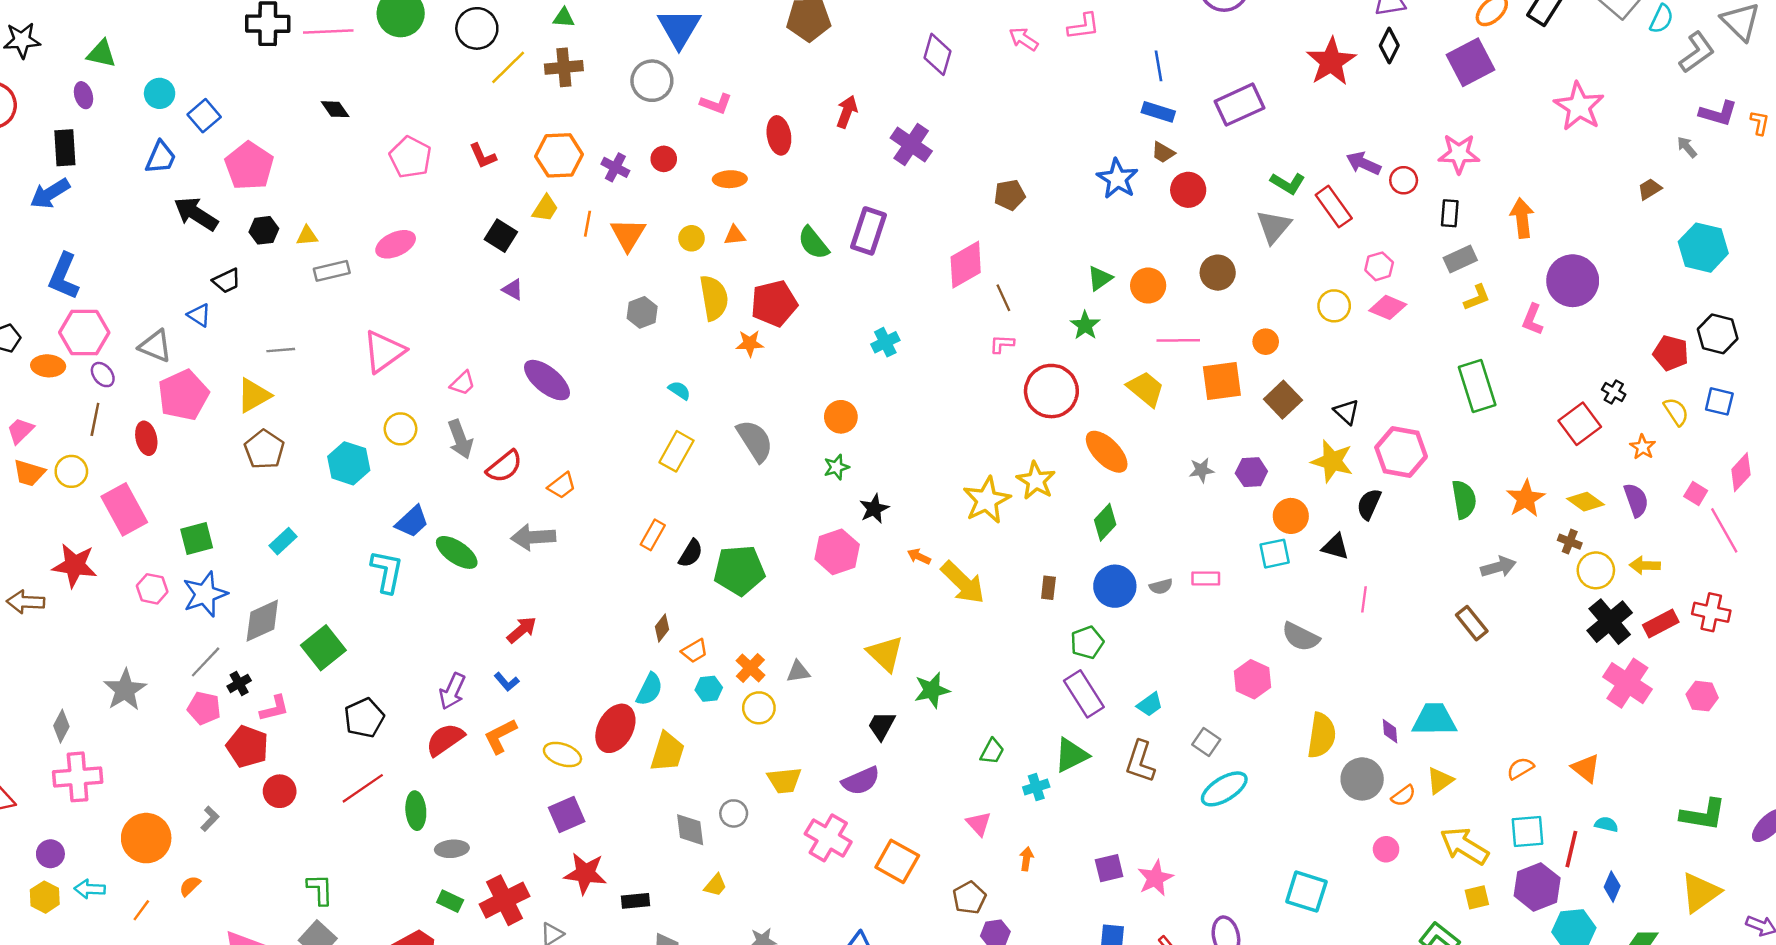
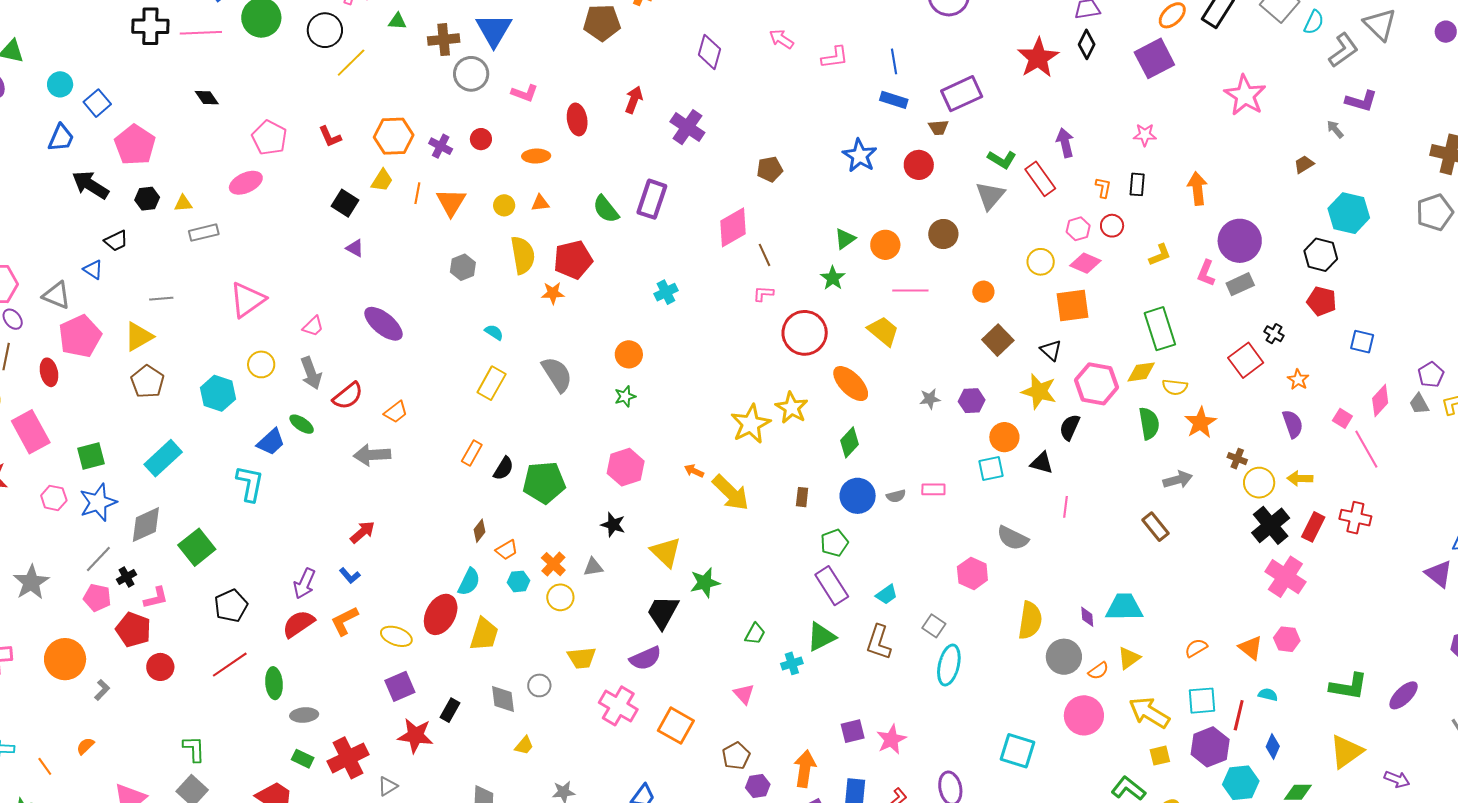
pink L-shape: (1083, 26) -> (835, 57), moved
brown cross: (564, 67) -> (444, 40), moved
orange L-shape: (1760, 123) -> (1103, 188), moved
brown trapezoid: (1163, 152) -> (938, 128), moved, turned -35
pink star: (1459, 154) -> (1145, 135), size x0.7
purple arrow: (1363, 163) -> (1065, 143), turned 52
red circle: (1404, 180) -> (1112, 226), moved
pink ellipse: (396, 244) -> (246, 183), moved
gray rectangle: (1460, 259) -> (1240, 284), moved
black hexagon: (1718, 334) -> (1321, 255), moved
orange square: (1222, 381) -> (1073, 305), moved
yellow semicircle: (1676, 412) -> (1175, 387), moved, turned 130
yellow diamond: (1585, 502) -> (1141, 372), moved, turned -44
black star: (874, 509) -> (613, 525), moved, turned -30
cyan rectangle: (283, 541) -> (163, 458), size x1.6
green ellipse: (457, 552) -> (302, 424), moved, size x0.7
red rectangle: (1661, 624) -> (1313, 527), turned -36
pink hexagon: (1702, 696) -> (1287, 639), moved
black trapezoid: (882, 726) -> (663, 612), size x1.4
cyan ellipse: (1224, 789) -> (949, 665), turned -45
orange circle: (146, 838) -> (65, 659), moved
pink circle: (1386, 849) -> (1084, 715), size x1.8
orange arrow: (1026, 859) -> (805, 769), moved, size x1.8
black rectangle: (635, 901) -> (450, 710), moved, turned -55
orange line: (141, 910) -> (45, 766), turned -72

